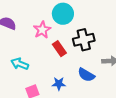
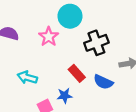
red rectangle: (59, 49) -> (77, 73), moved
blue star: (59, 84) -> (65, 96), moved

